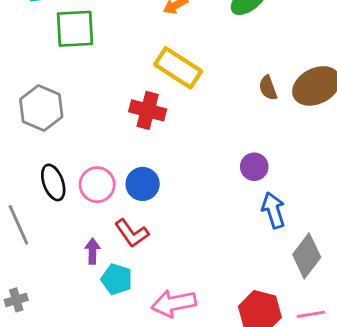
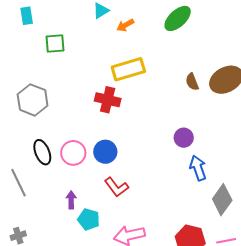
green square: (75, 29) -> (55, 43), size x0.7
yellow rectangle: (178, 68) -> (128, 69), turned -48
red L-shape: (132, 233) -> (116, 187), moved

